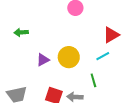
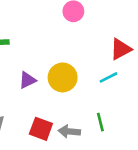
green line: (93, 80) -> (100, 122), moved

